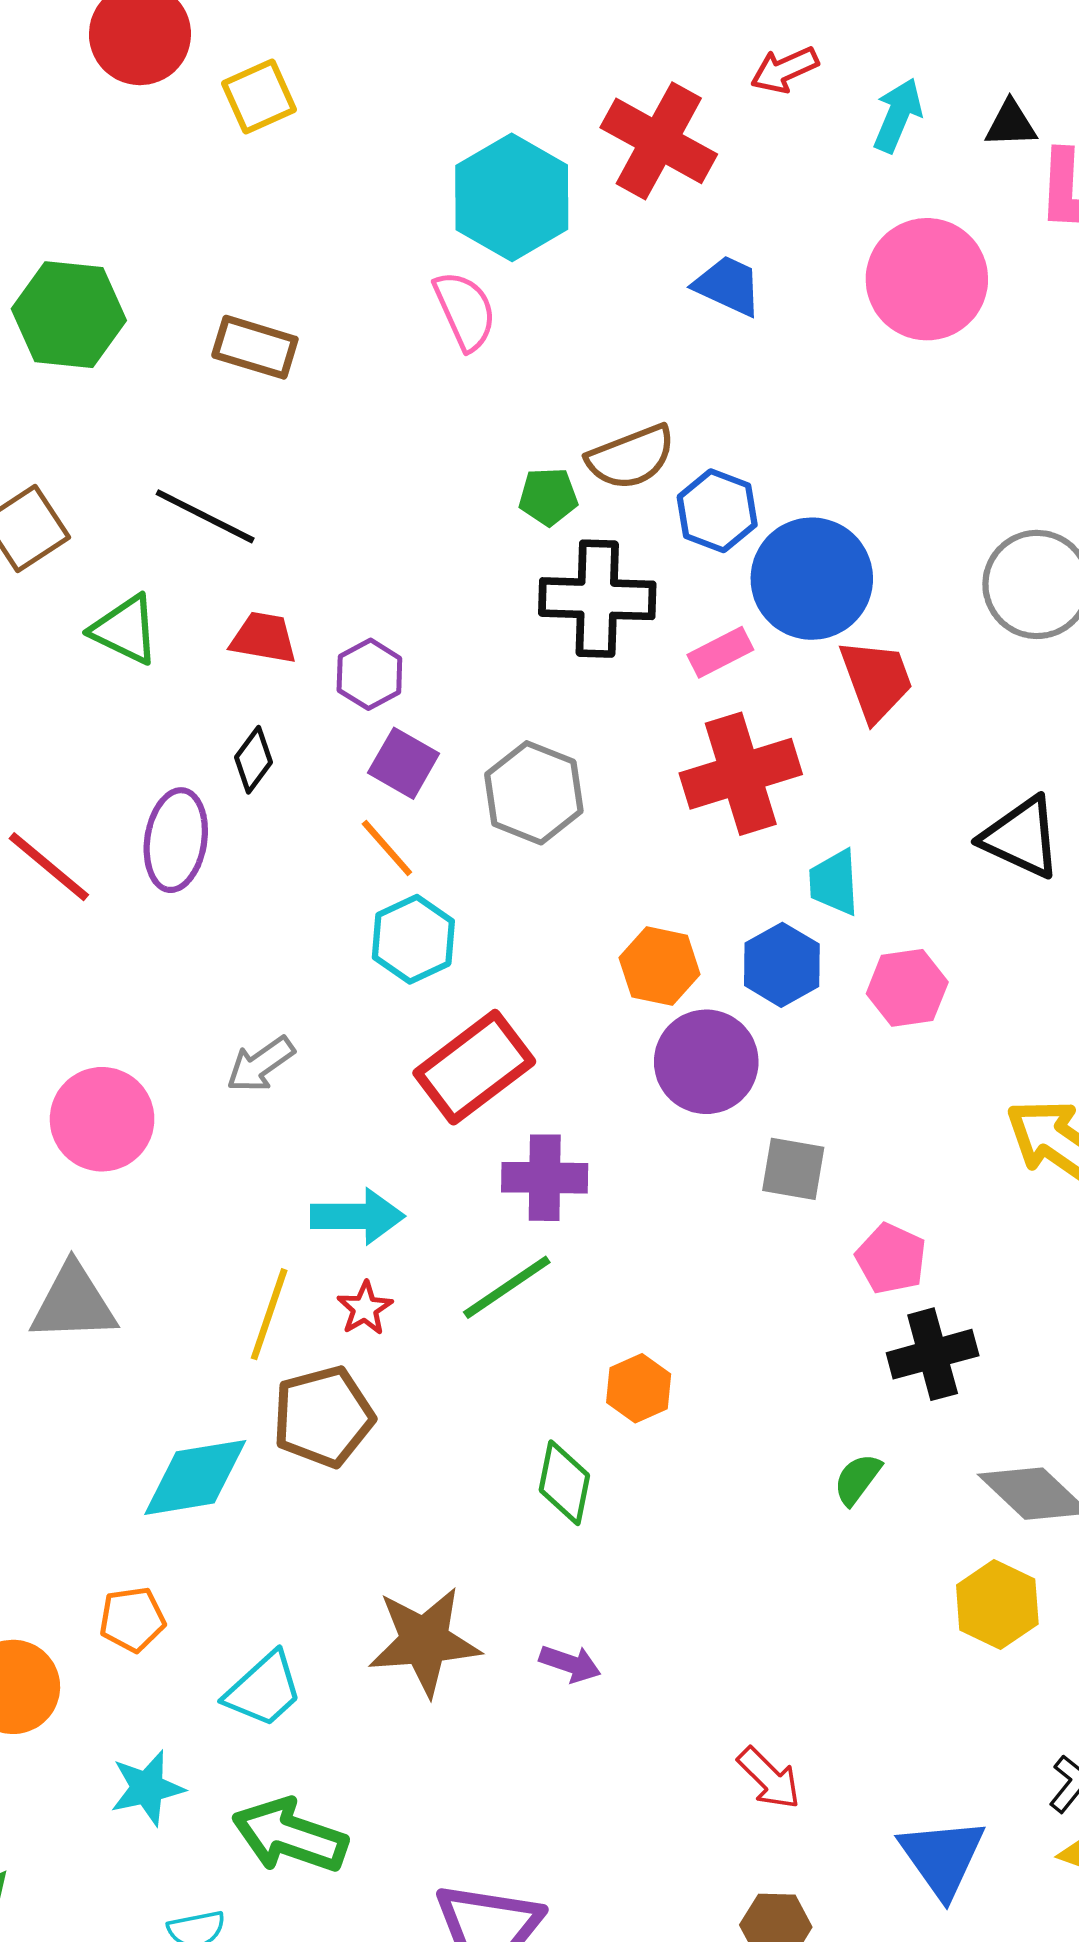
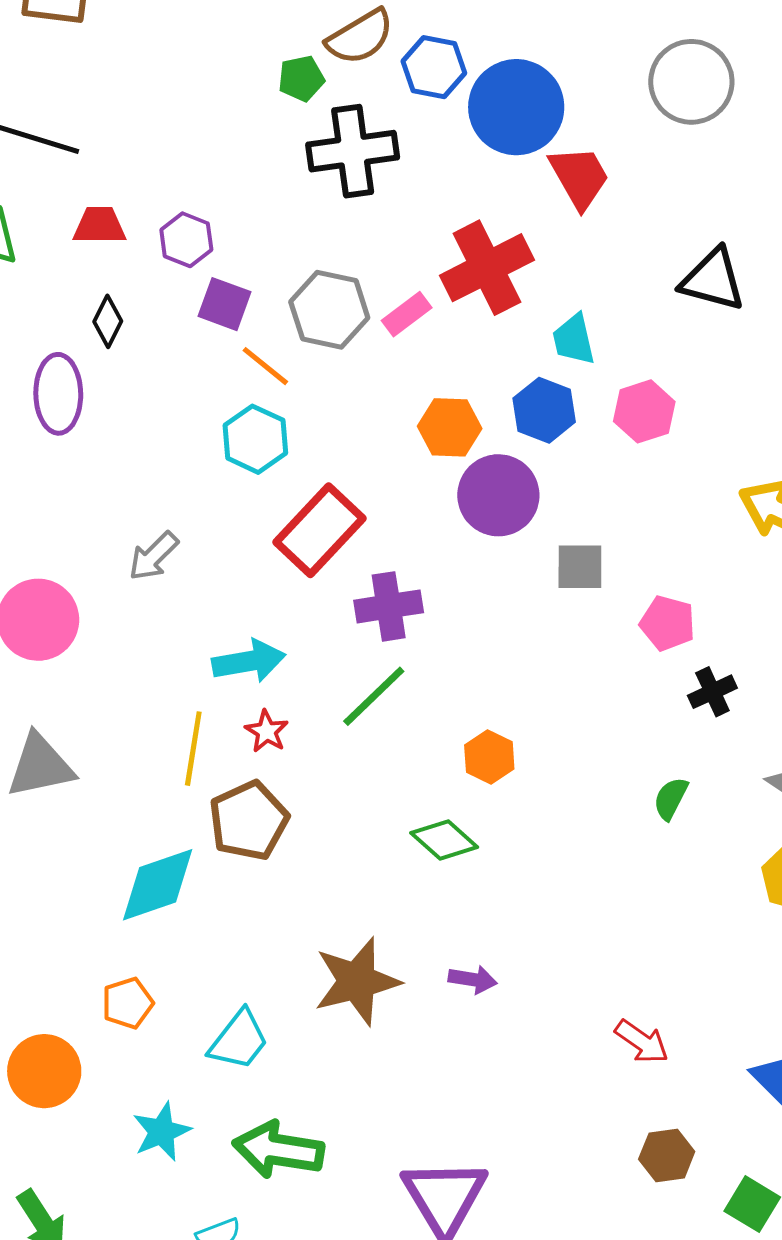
pink rectangle: (720, 652) -> (407, 314), moved
orange line: (387, 848) -> (265, 366), moved
black cross: (933, 1354) -> (712, 692), size x0.7
green diamond: (564, 1483) -> (444, 840), turned -50

